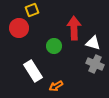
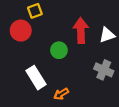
white triangle: (93, 43) -> (107, 35), moved, turned -35

